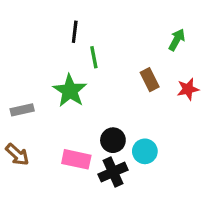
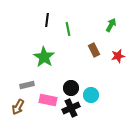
green line: (94, 57) -> (68, 29), moved
gray rectangle: (22, 110) -> (27, 85), moved
brown arrow: (17, 155) -> (18, 107), moved, turned 77

